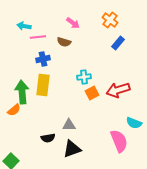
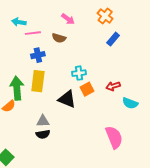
red arrow: (118, 90) -> (113, 86), size x0.6
cyan semicircle: (134, 123) -> (130, 103), moved
gray triangle: (69, 125) -> (43, 121), moved
black triangle: (72, 149) -> (67, 99), moved, turned 42

